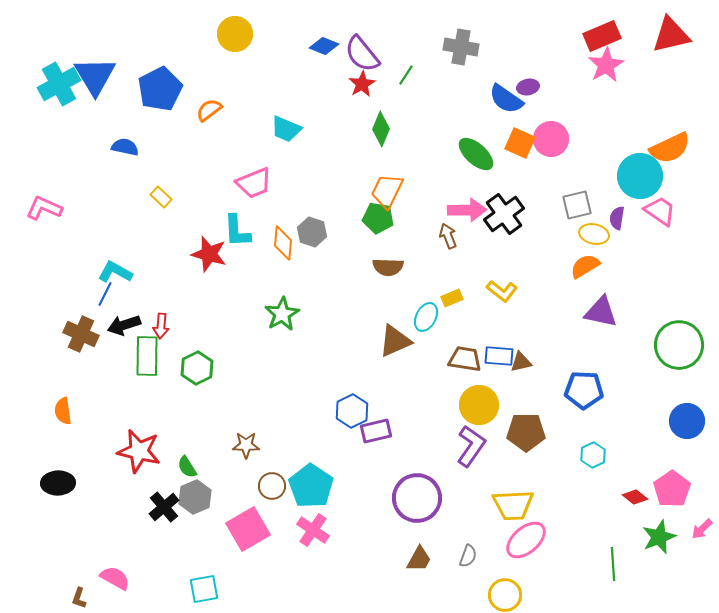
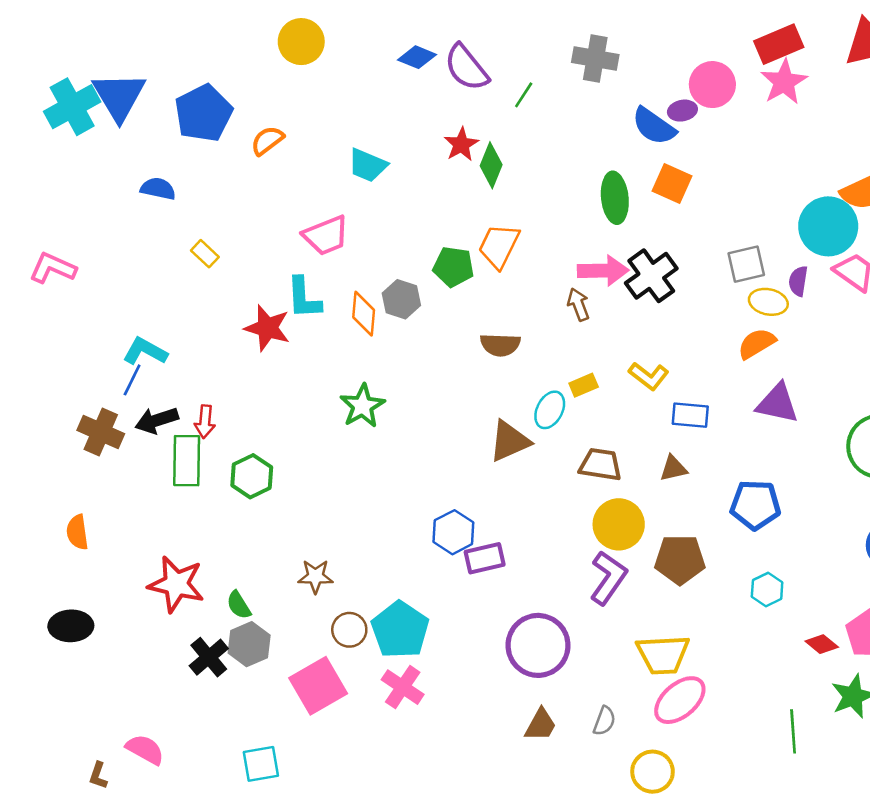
red star: (362, 84) -> (461, 144), moved
pink circle: (551, 139) -> (712, 85), moved
green ellipse: (476, 154) -> (615, 198), turned 42
green pentagon: (378, 218) -> (453, 267), moved
blue rectangle: (499, 356) -> (690, 415), moved

